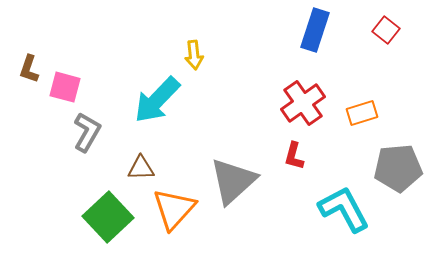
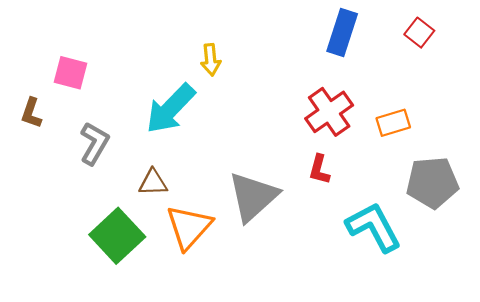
brown L-shape: (29, 69) -> (31, 113), moved
pink square: (65, 87) -> (70, 73), moved

